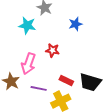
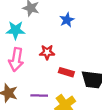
pink arrow: (28, 64) -> (16, 60), moved
red rectangle: (66, 80) -> (66, 72), moved

